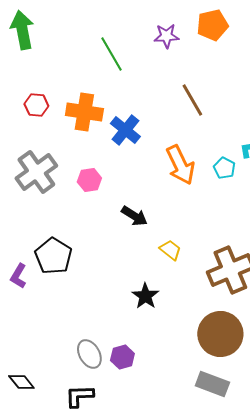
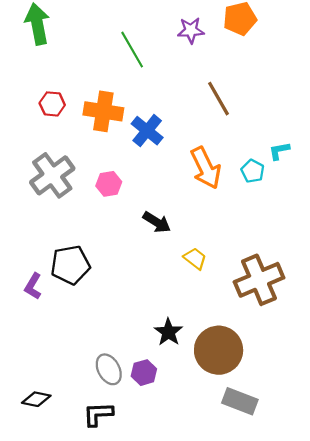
black pentagon: (53, 256) -> (70, 265), turned 30
black star: (145, 296) -> (168, 332), moved
brown circle: (220, 334) -> (219, 350), moved
black diamond: (21, 382) -> (36, 399), turned -40

